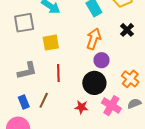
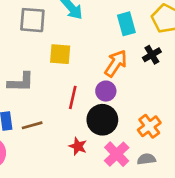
black cross: (127, 30) -> (152, 55), moved
purple circle: (102, 60) -> (106, 91), moved
red line: (58, 73) -> (73, 97), moved
brown line: (44, 100) -> (32, 125), turned 35

